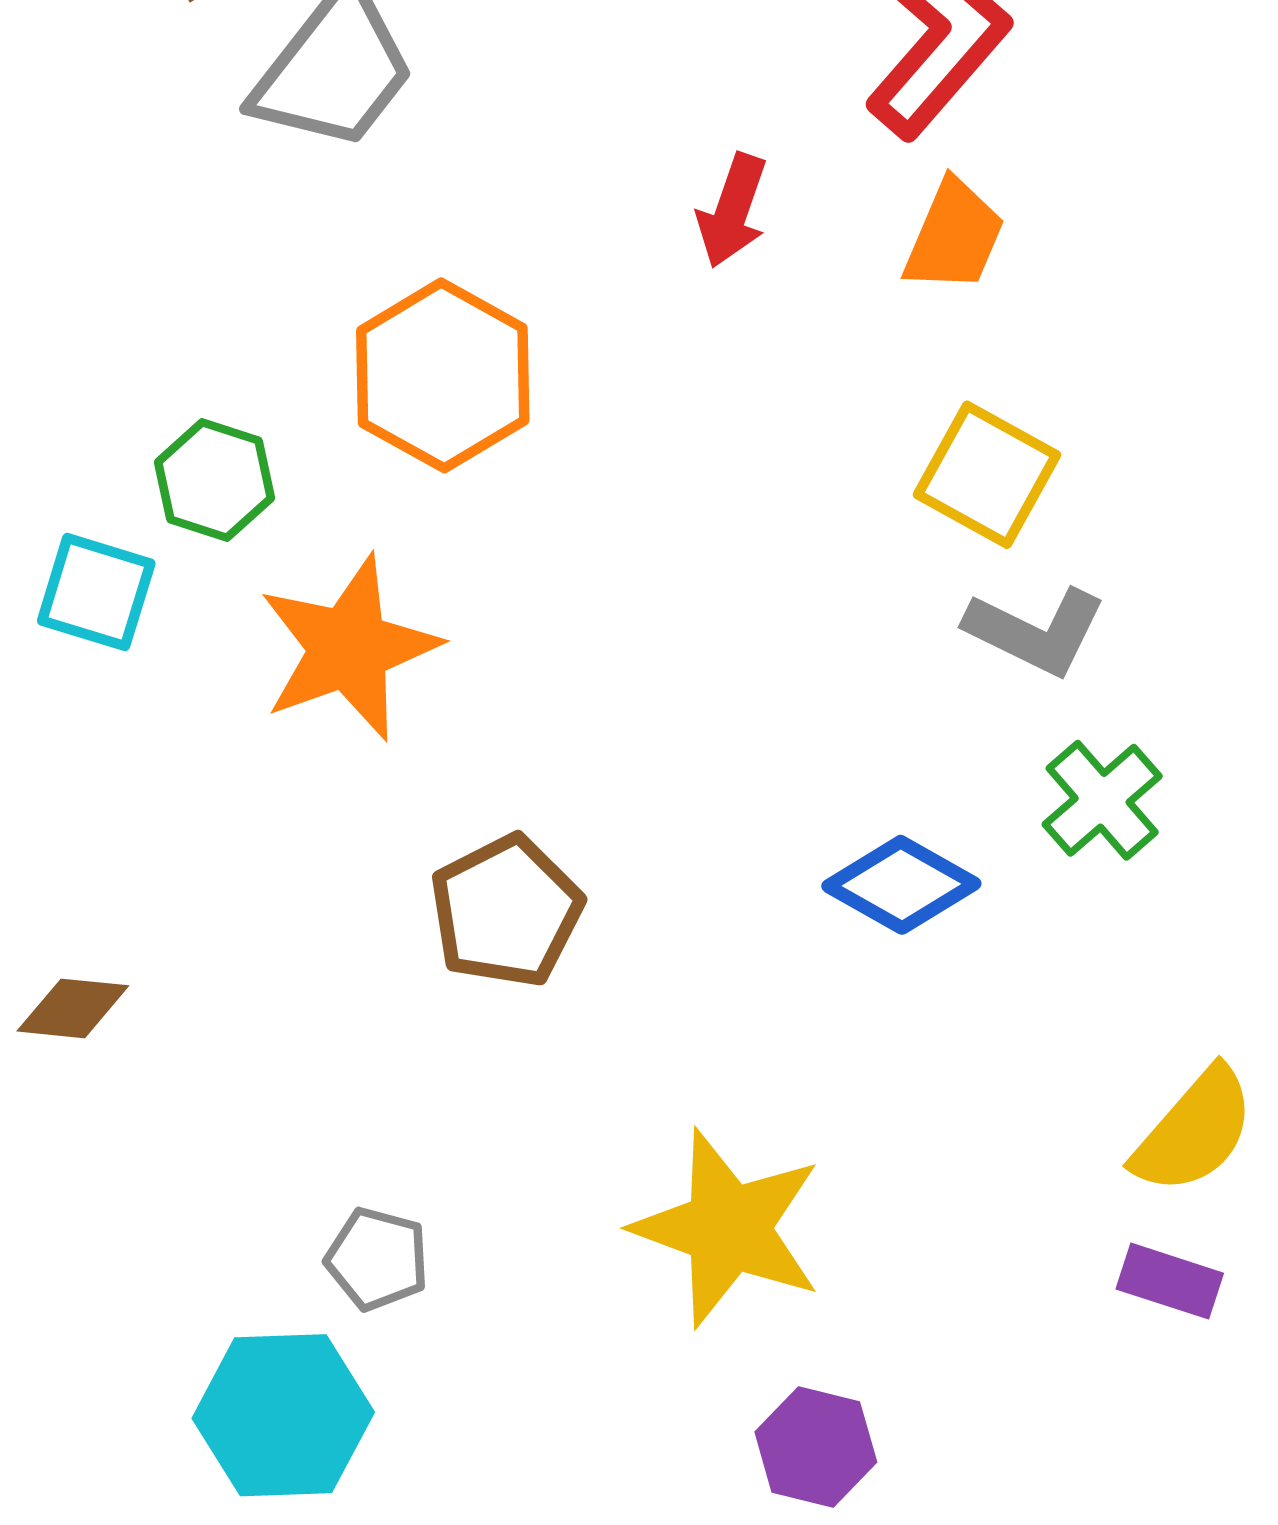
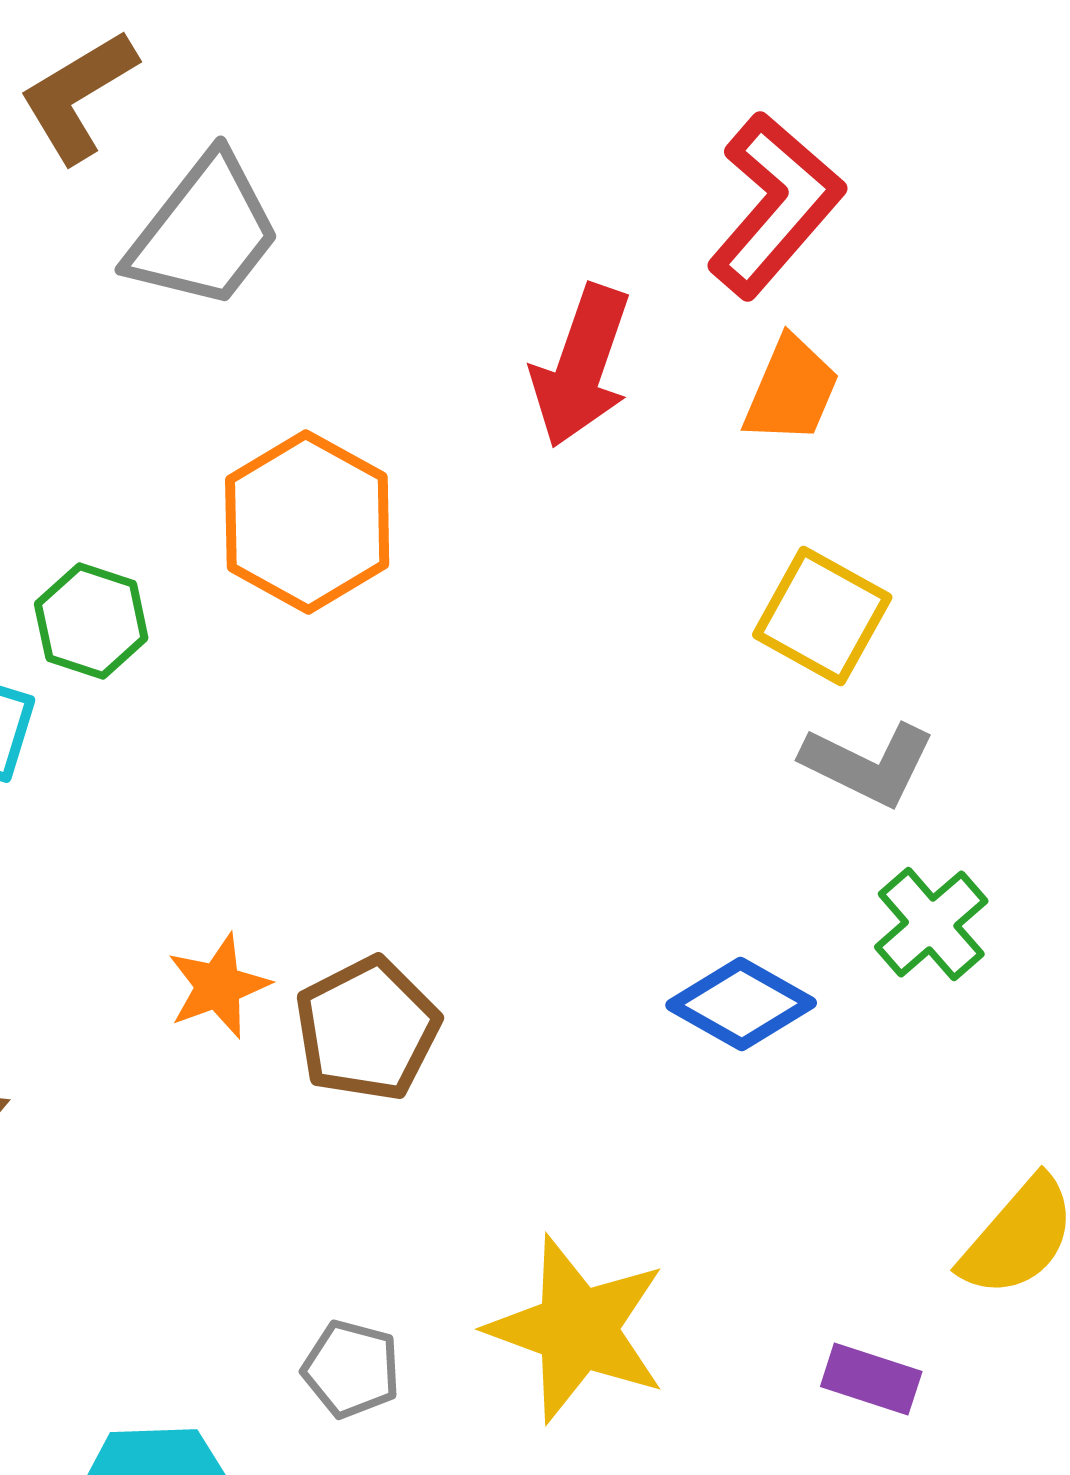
red arrow: (732, 211) -> (581, 366), size x1.5
orange star: (349, 648) -> (218, 986), moved, size x0.6
gray pentagon: (377, 1259) -> (351, 1369), moved
purple rectangle: (1170, 1281) -> (871, 1379), moved

